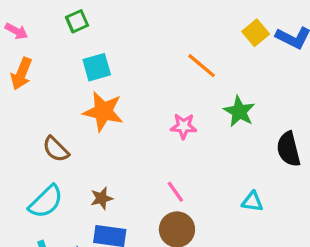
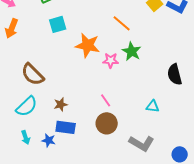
orange star: (103, 111) -> (88, 45), moved
green star: (239, 111) -> (132, 51), moved
brown semicircle: (56, 149) -> (33, 74), size x1.4

